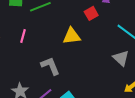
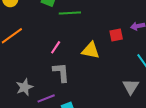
pink line: (23, 36) -> (56, 47), moved

